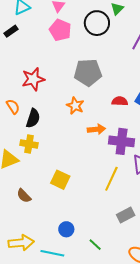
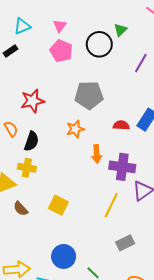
orange star: (75, 106) -> (75, 129), turned 30
orange arrow: (96, 129) -> (97, 154), turned 90
brown semicircle: (24, 196) -> (21, 209), moved
blue circle: (66, 229) -> (64, 256), size x1.5

